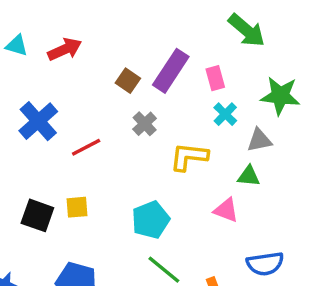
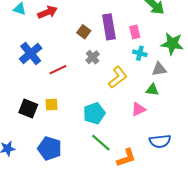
purple rectangle: (171, 71) -> (109, 27), turned -45
cyan cross: (225, 114) -> (140, 53), turned -32
yellow L-shape: (189, 157) -> (118, 77), turned 135
pink triangle: (226, 210) -> (138, 109), turned -49

